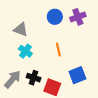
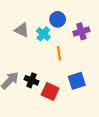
purple cross: (78, 17) -> (81, 31), moved
cyan cross: (25, 51) -> (43, 34), moved

